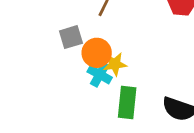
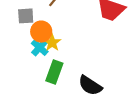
yellow star: (115, 64) -> (52, 43), turned 30

